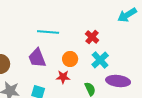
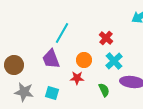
cyan line: (48, 32) -> (62, 33), turned -65

